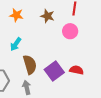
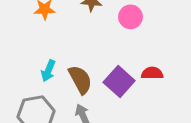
cyan arrow: (16, 44) -> (48, 71), moved

